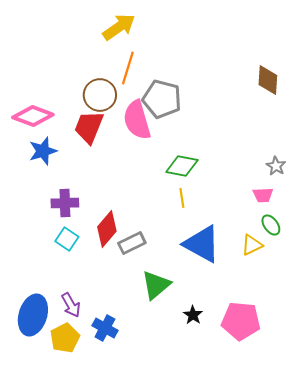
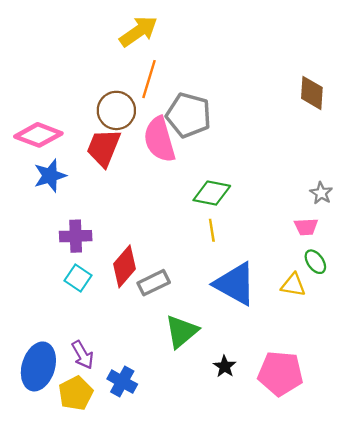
yellow triangle: (252, 245) -> (293, 285), turned 35

